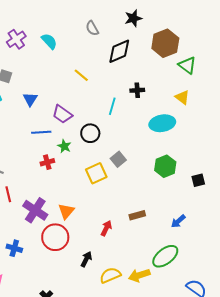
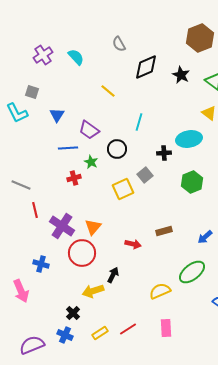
black star: (133, 18) -> (181, 75), moved, turned -30
brown hexagon: (165, 43) -> (200, 38), moved
black cross: (137, 90) -> (164, 153), moved
red arrow: (106, 228) -> (133, 244), turned 77
yellow semicircle: (110, 275) -> (160, 291), moved
yellow arrow: (139, 275) -> (93, 291), moved

